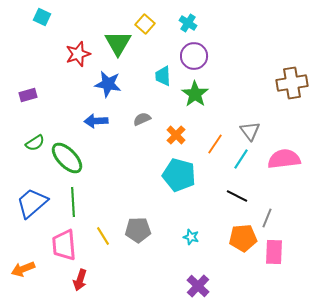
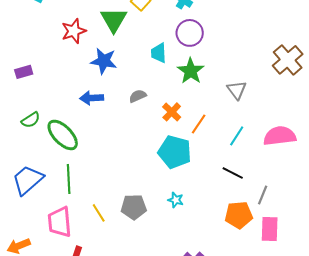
brown cross: (292, 83) -> (288, 60), turned -32
gray triangle: (250, 131) -> (237, 90), moved
orange line: (215, 144) -> (199, 124), moved
cyan star: (191, 237) -> (176, 200), moved

